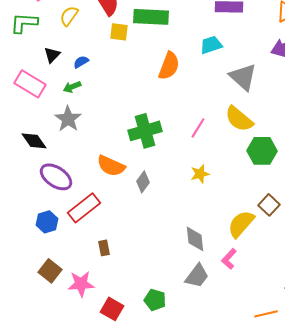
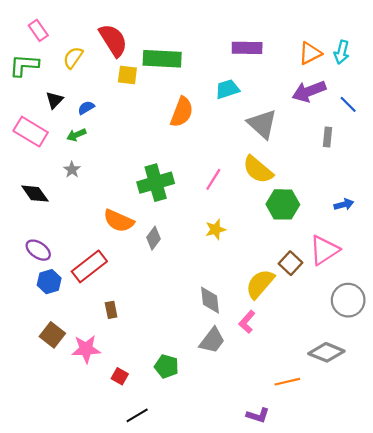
gray star: (68, 119) -> (72, 170), size x0.6
purple ellipse: (56, 177) -> (38, 250), moved, size x0.7
red square: (112, 309) -> (120, 376), size x0.7

